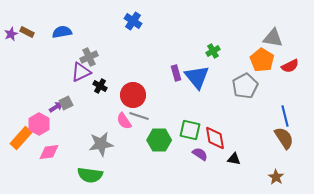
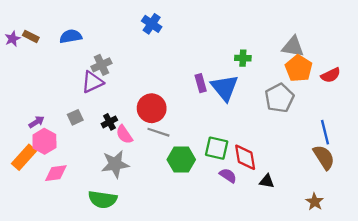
gray triangle: (273, 38) -> (293, 47), moved
green cross: (213, 51) -> (243, 58), turned 32
black cross: (100, 86) -> (109, 122), moved, turned 32
purple arrow: (56, 107) -> (36, 122), moved
pink semicircle: (124, 121) -> (124, 134), moved

